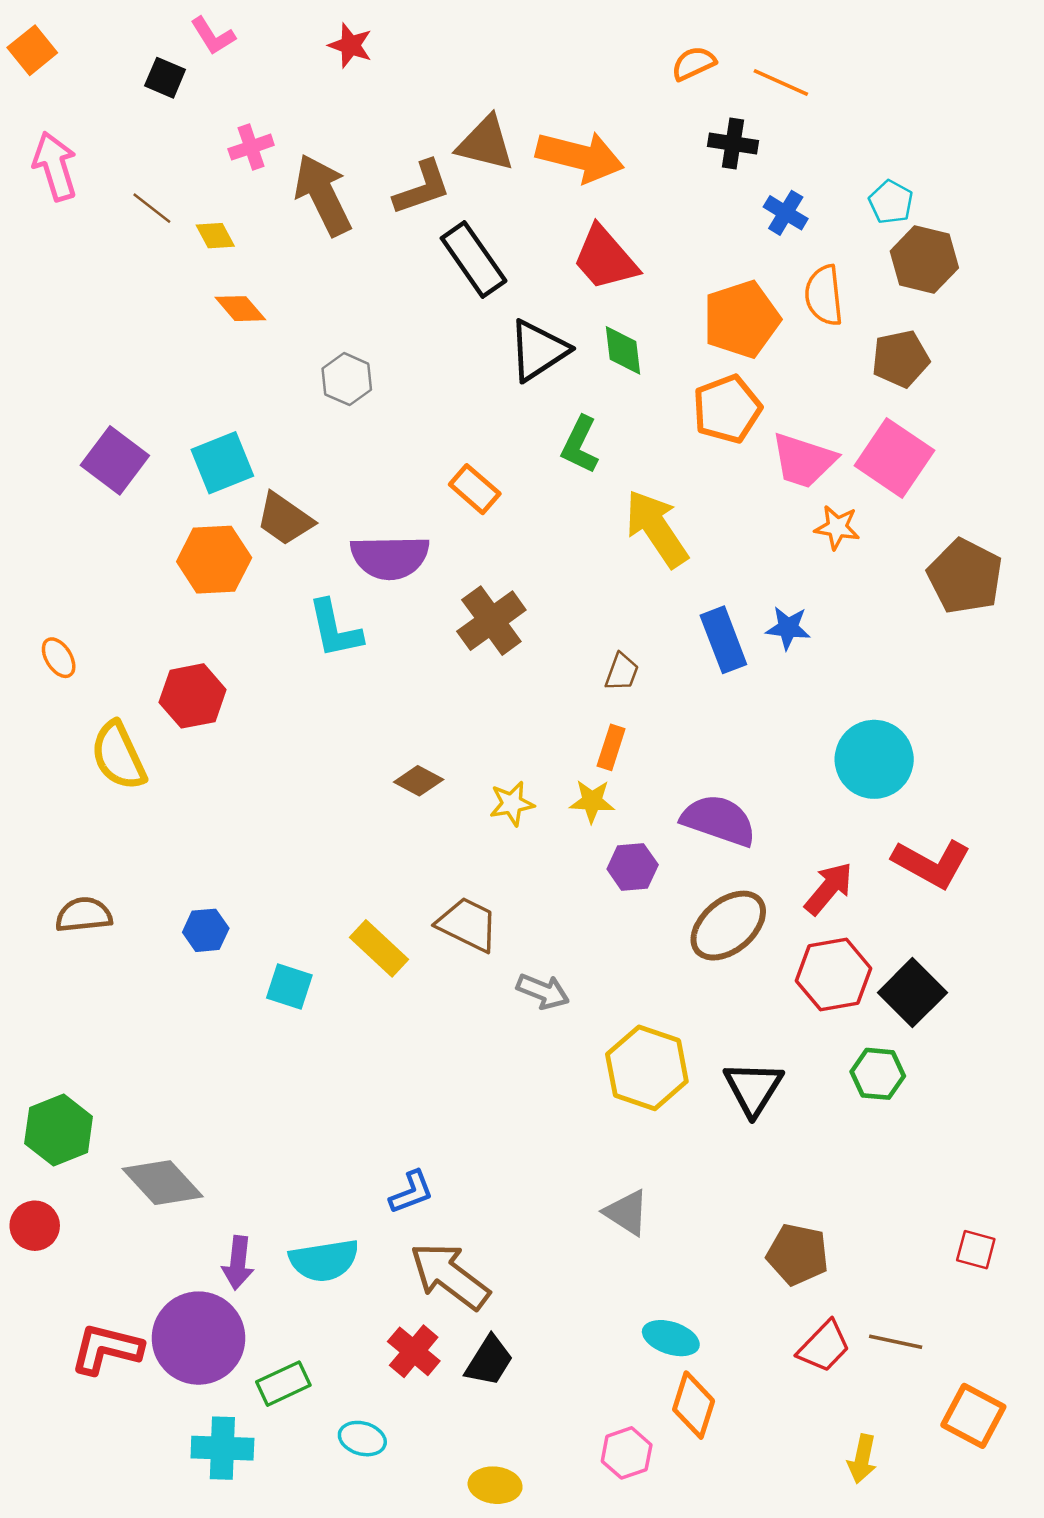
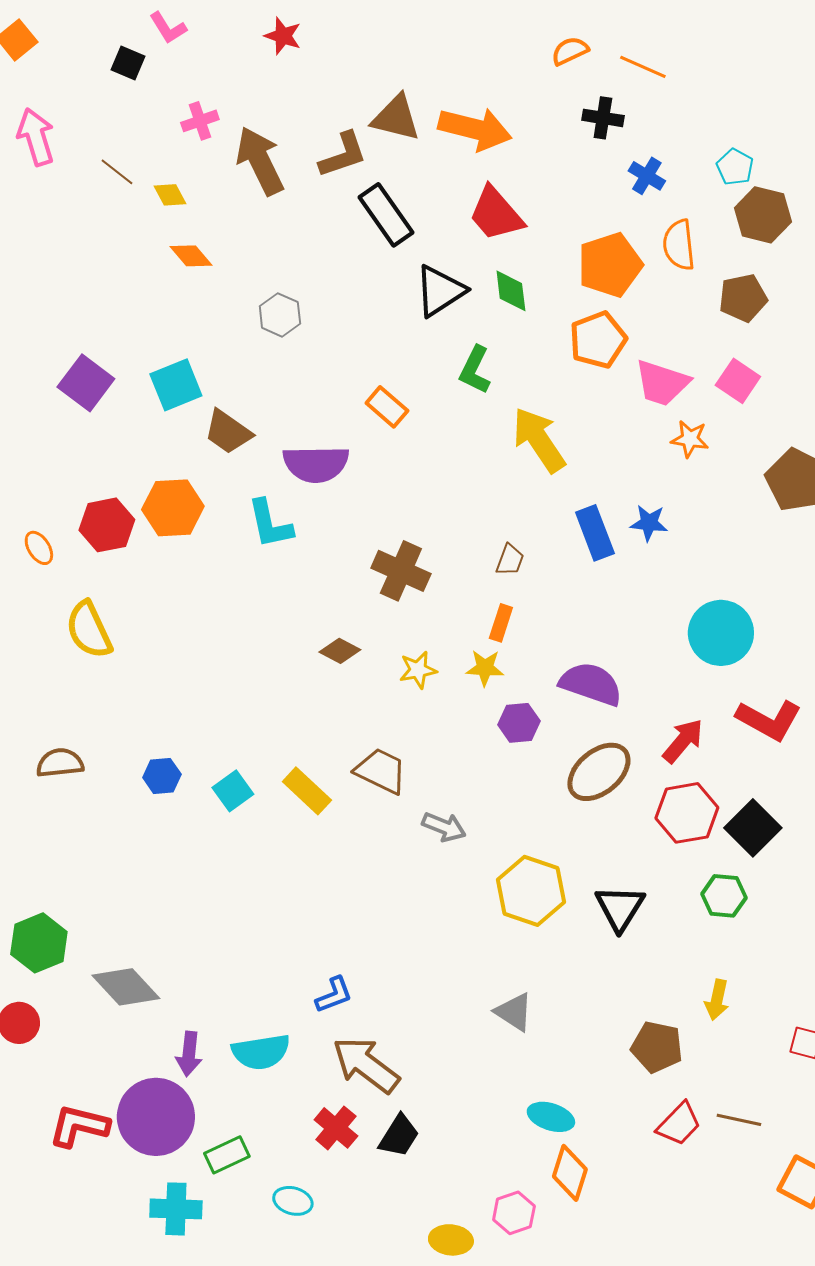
pink square: (894, 458) -> (738, 381), size x0.7
orange hexagon: (214, 560) -> (173, 508), moved
brown cross: (491, 621) -> (401, 571), moved, turned -30
red hexagon: (193, 696) -> (107, 525), moved
cyan square: (289, 987) -> (233, 791), moved, turned 36
yellow arrow: (862, 1459) -> (717, 1000), moved
yellow ellipse: (495, 1485) -> (451, 1240), moved

